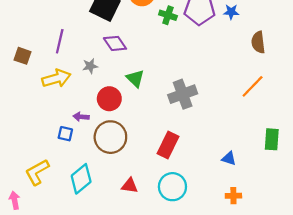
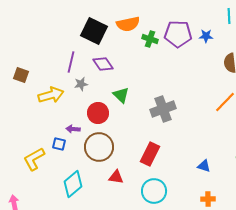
purple line: (60, 41) -> (71, 62), moved
yellow L-shape: (37, 172) -> (34, 159), moved
red triangle: (130, 186) -> (116, 177), moved

